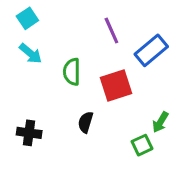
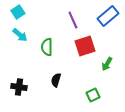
blue rectangle: (151, 50) -> (108, 16), moved
red square: (116, 86) -> (85, 46), moved
green arrow: (160, 122) -> (107, 64), moved

